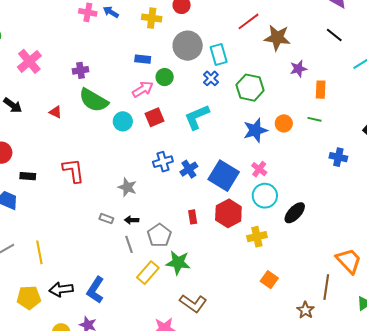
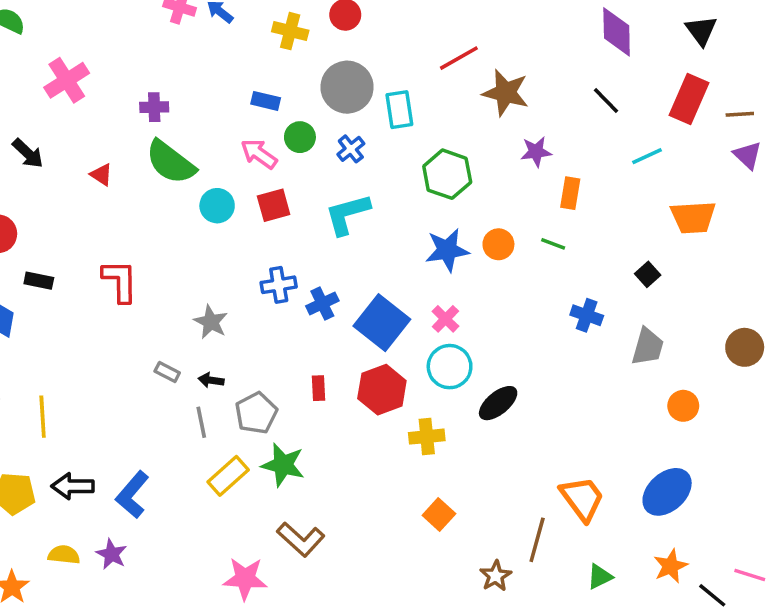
blue cross: (211, 78) -> (351, 149), moved
pink arrow: (143, 89) -> (259, 154), turned -120

